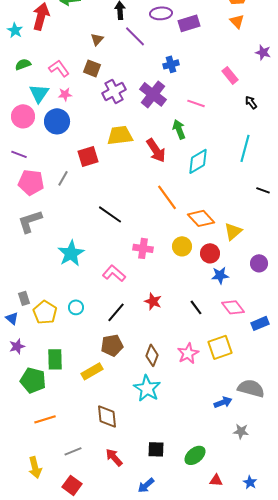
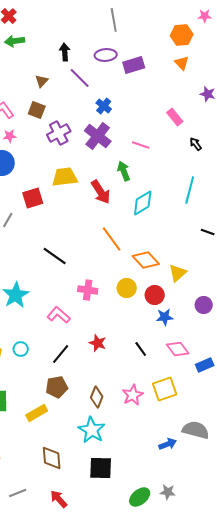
blue cross: (171, 64) -> (104, 106), moved, turned -35
gray star: (241, 431) -> (168, 492), moved
black square: (156, 449) -> (101, 468), moved, size x1.4

